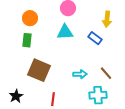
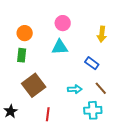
blue rectangle: (95, 38) -> (92, 63), moved
brown square: (39, 70) -> (34, 85), turned 30

